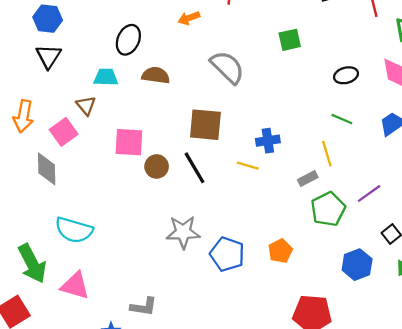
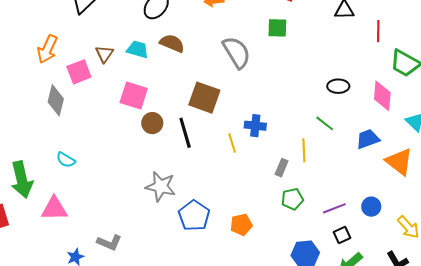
green square: (290, 40) -> (277, 28), moved
cyan trapezoid: (106, 77) -> (138, 49), moved
yellow line: (248, 166) -> (232, 143), turned 42
gray rectangle: (308, 179) -> (282, 168), turned -54
purple line: (369, 194) -> (334, 208), moved
green pentagon: (328, 209) -> (292, 199), size x0.7
cyan semicircle: (74, 230) -> (66, 160), size x0.6
pink triangle: (75, 286) -> (54, 209), turned -32

